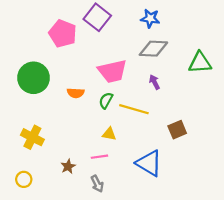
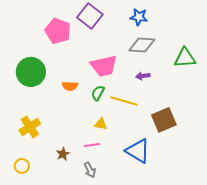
purple arrow: (155, 82) -> (143, 76), turned -72
brown square: (177, 130) -> (164, 120), size x1.4
yellow cross: (32, 137) -> (30, 127), turned 30

